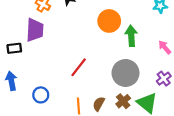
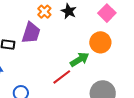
green arrow: (131, 36) -> (80, 59), moved, turned 48

